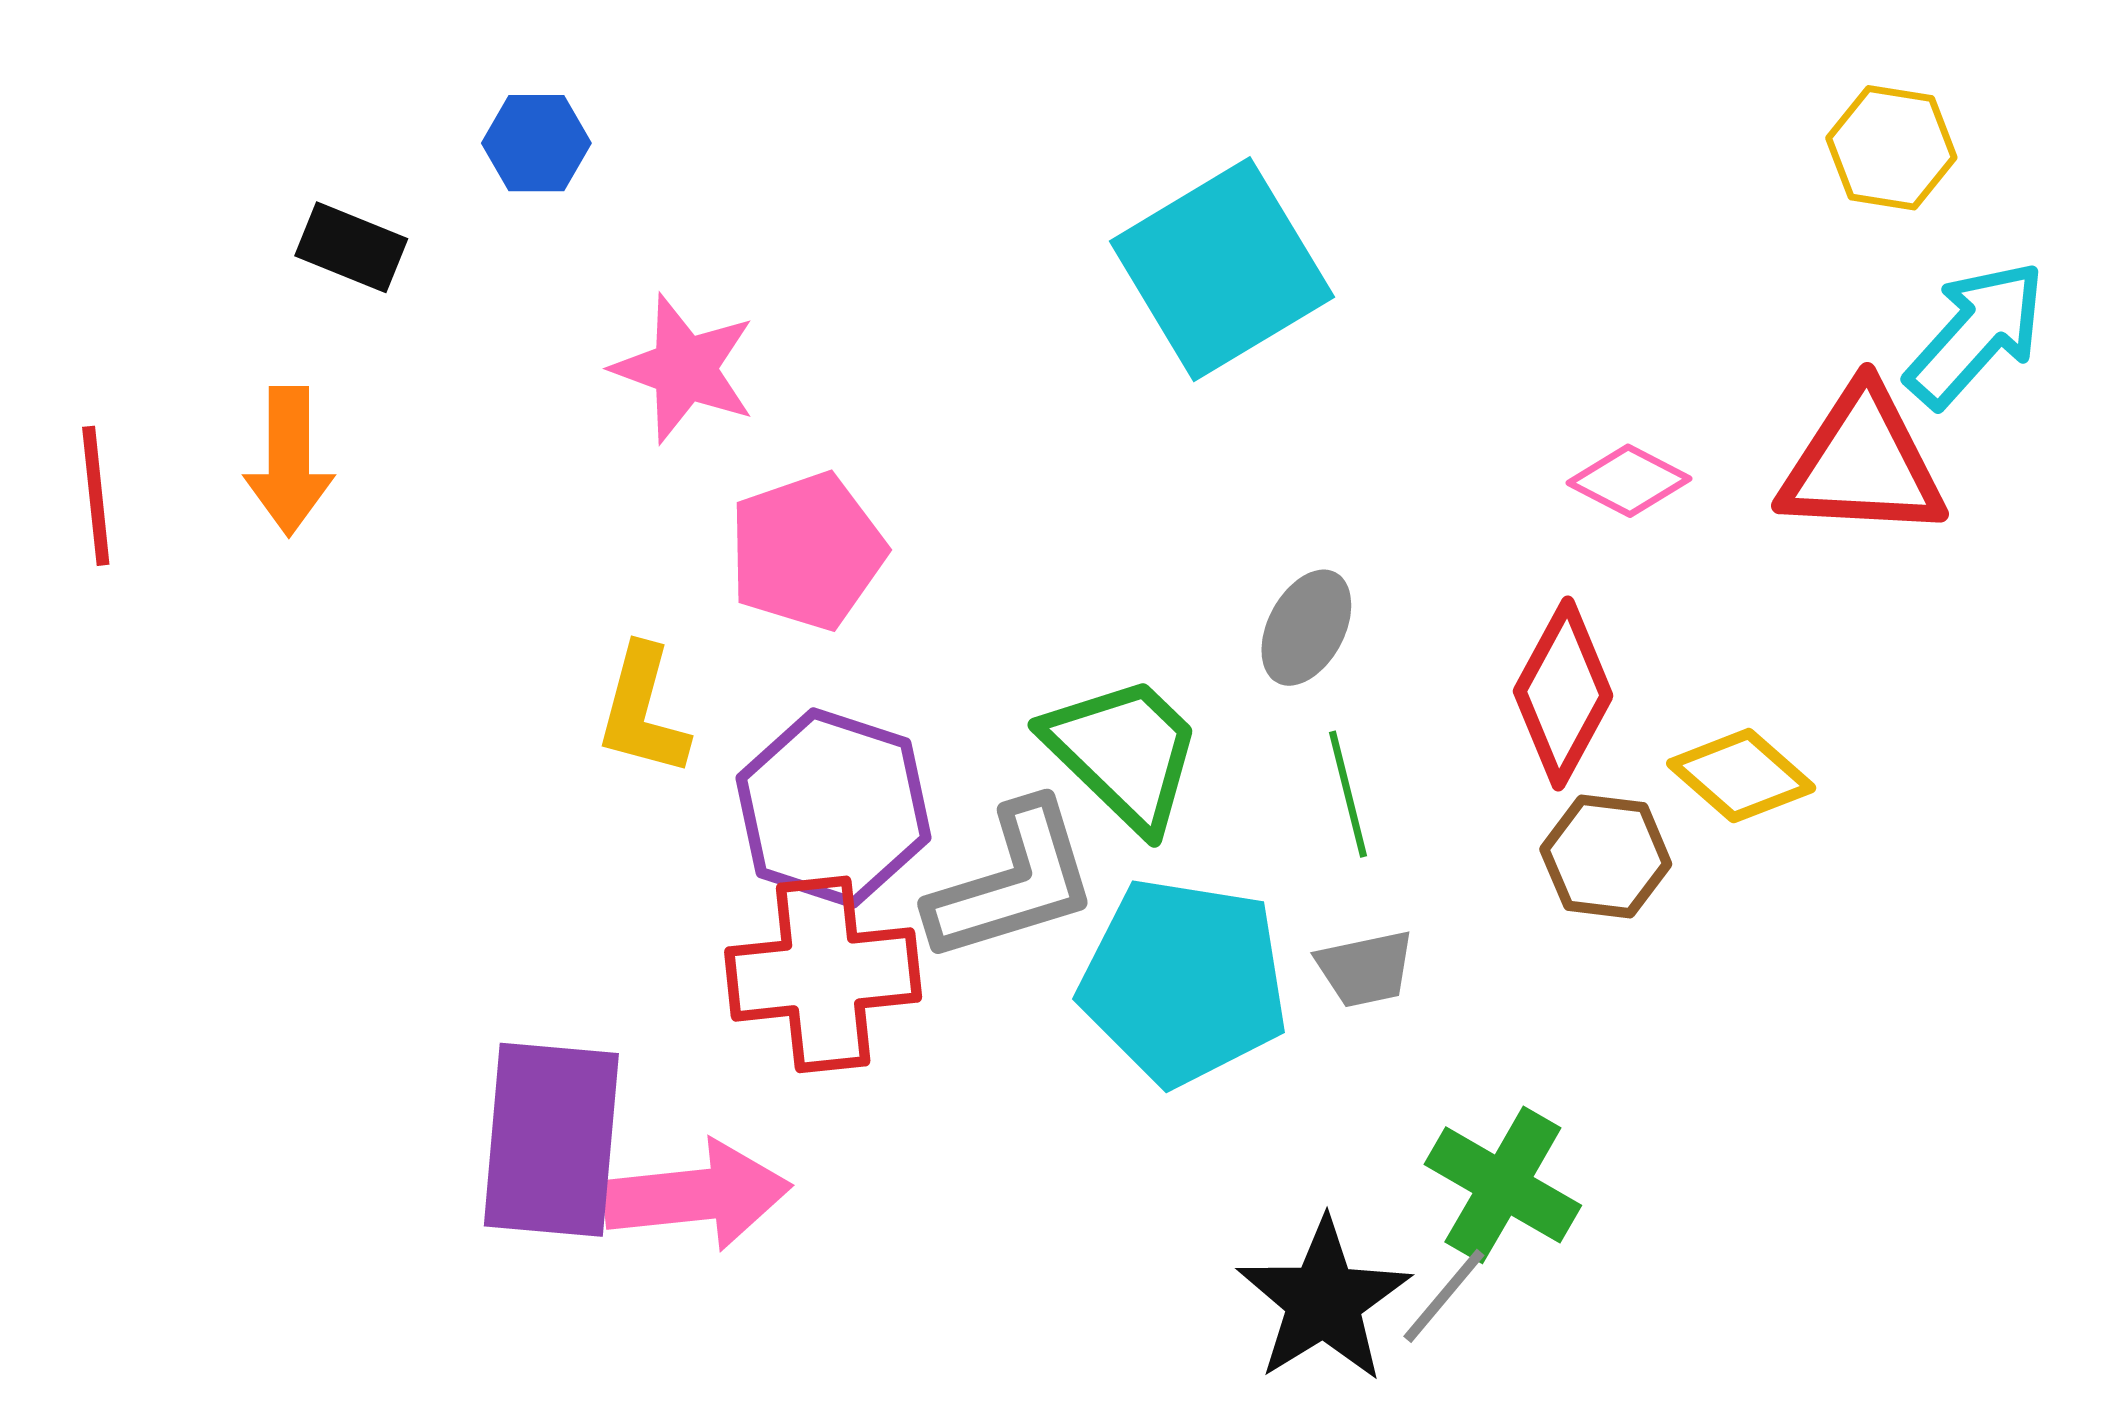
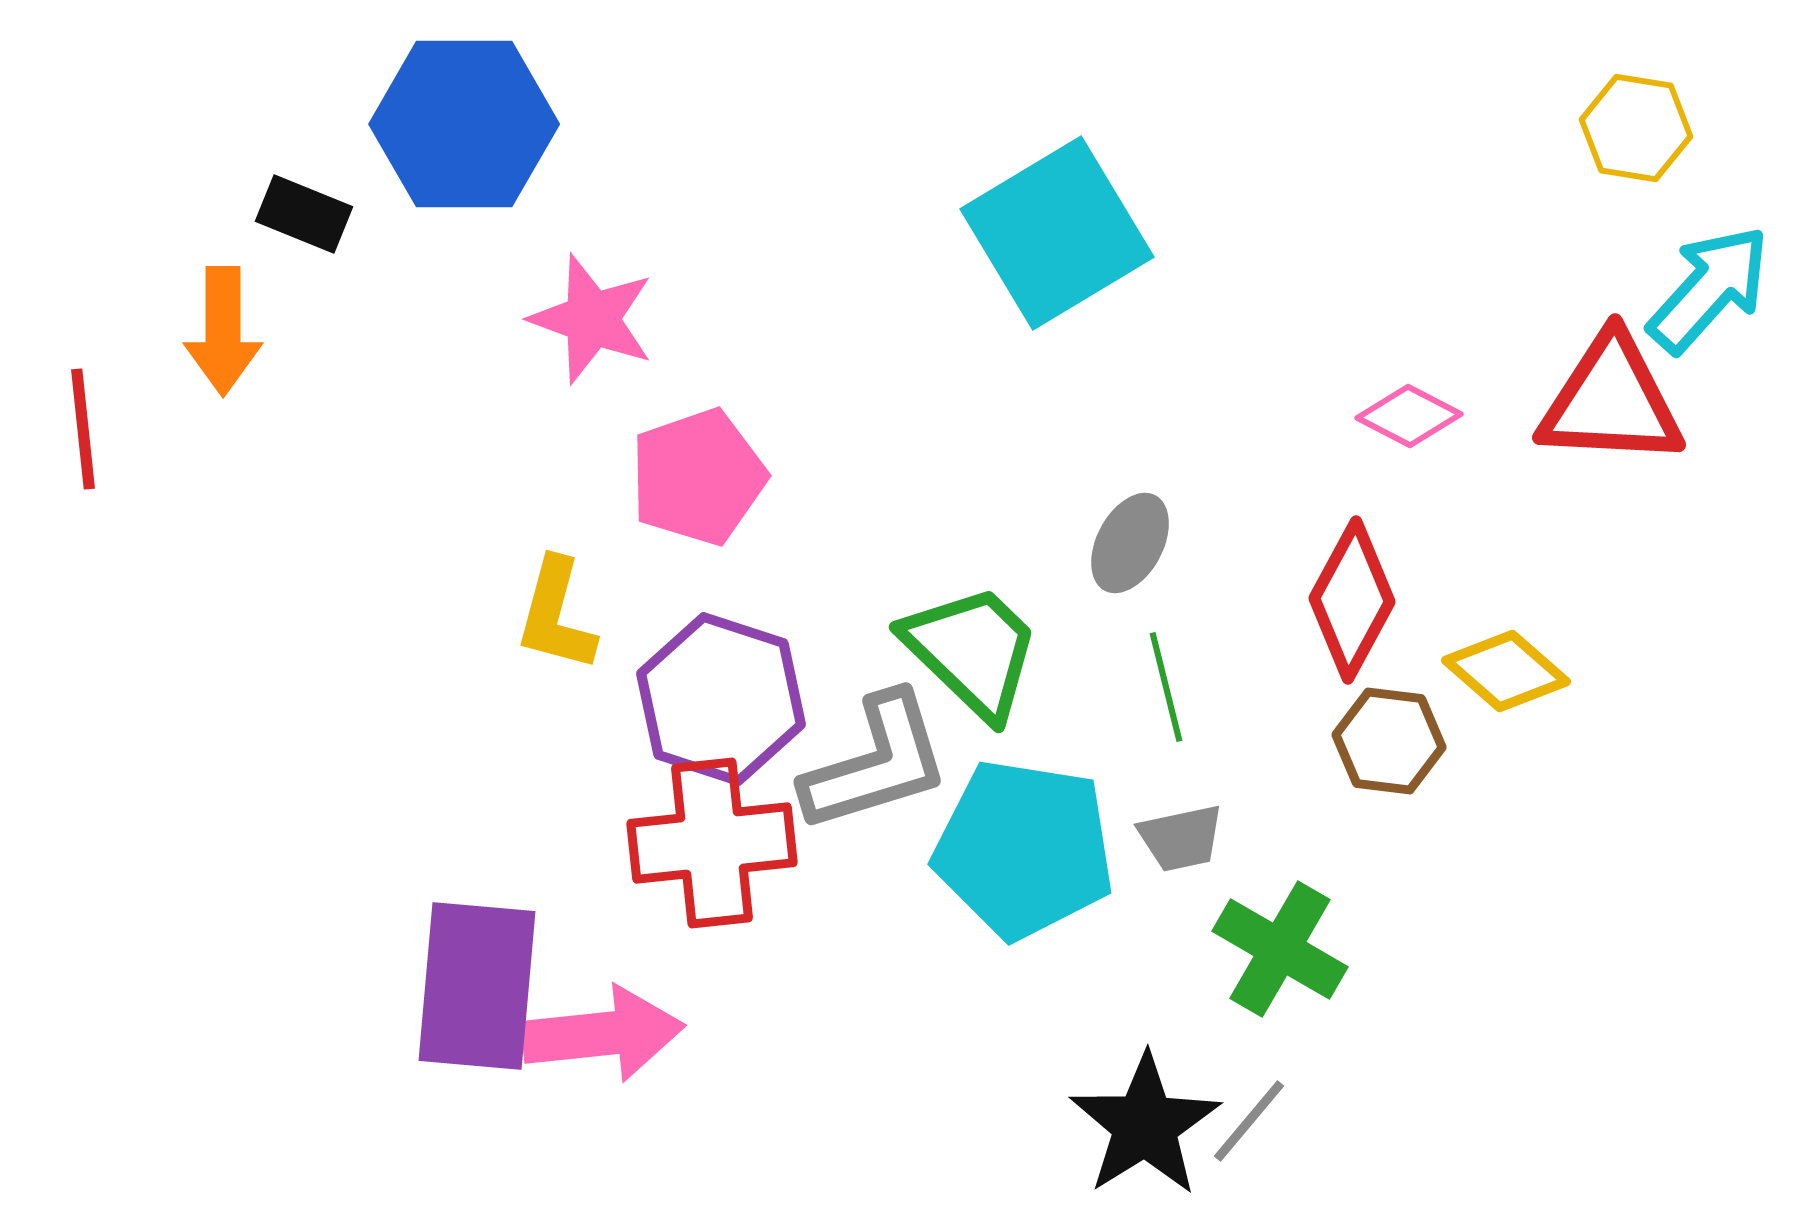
blue hexagon: (536, 143) -> (464, 124), size x2.0
orange arrow: (289, 461) -> (223, 331), moved
green cross: (1503, 1185) -> (1280, 949), moved

